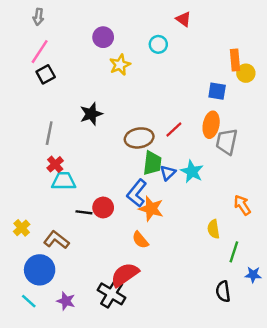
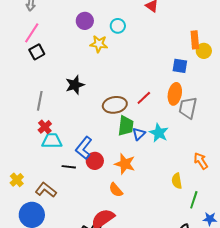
cyan circle: (158, 44) -> (118, 26), moved
yellow star: (120, 65) -> (99, 44), turned 30
blue L-shape: (137, 193) -> (84, 148), moved
red circle: (103, 207) -> (95, 161), moved

